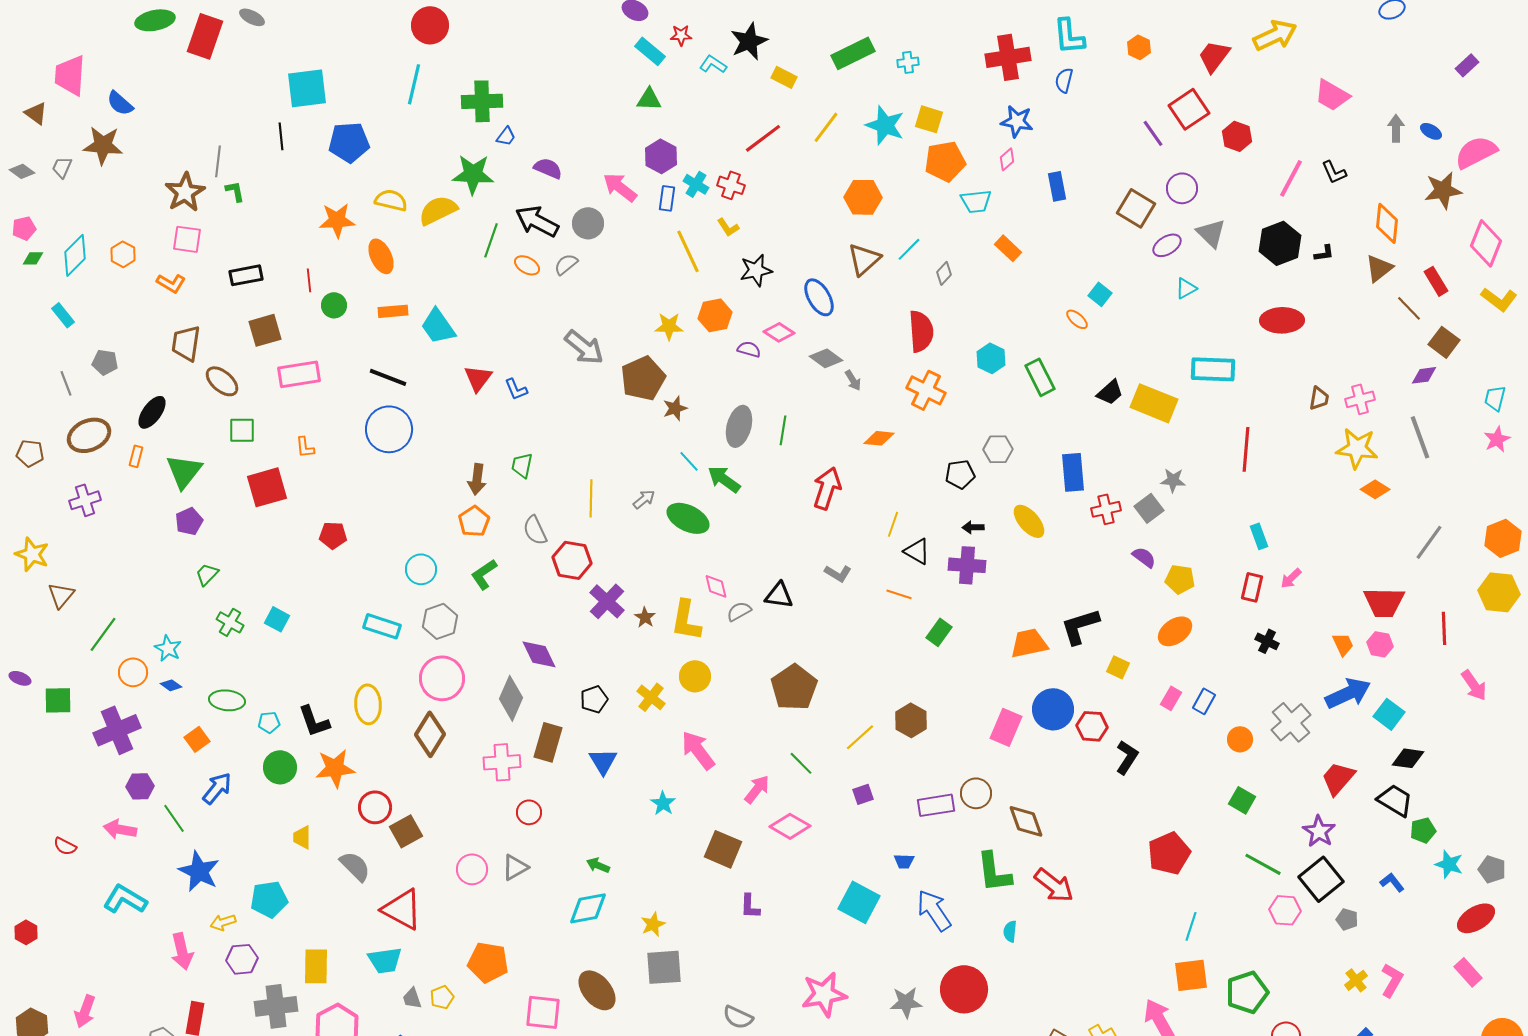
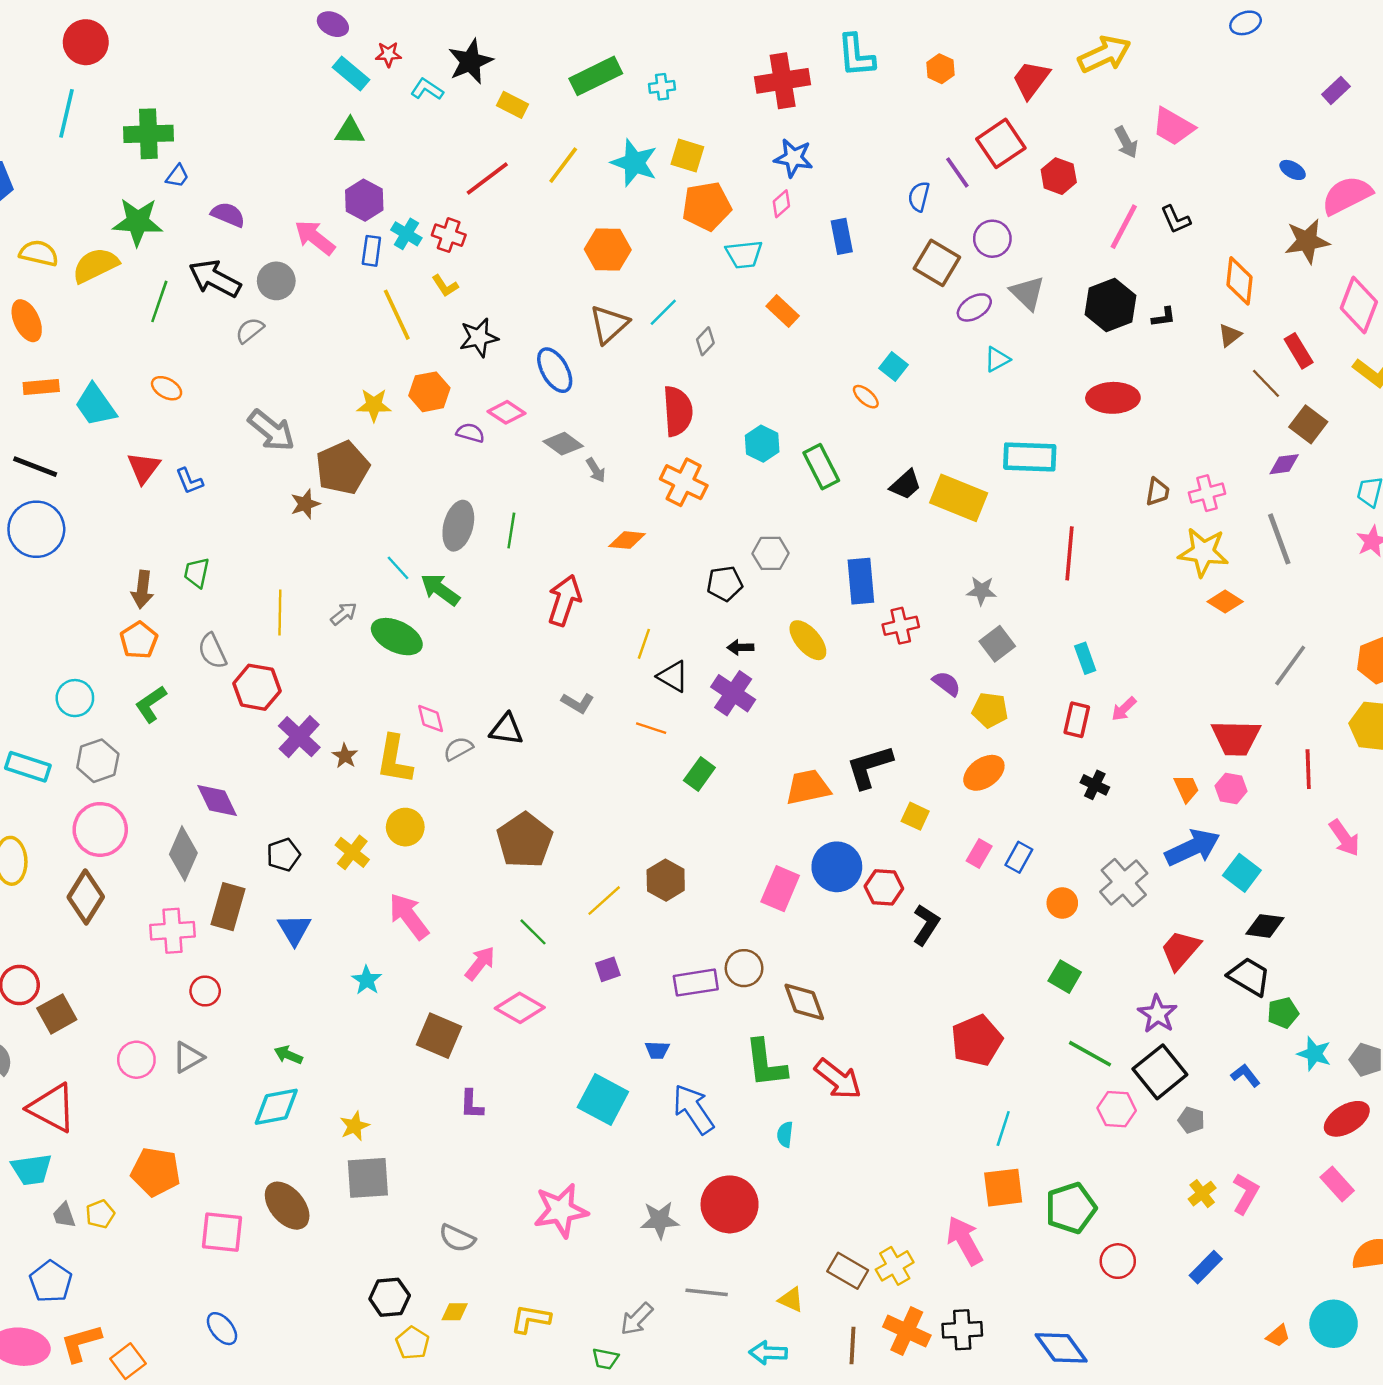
blue semicircle: (1064, 80) -> (919, 197), moved
gray arrow: (1396, 128) -> (1126, 142), moved, turned 152
orange ellipse: (527, 265) -> (167, 388), moved
brown triangle: (1379, 268) -> (1230, 335), size x0.7
brown star: (675, 408) -> (305, 504), moved
gray square: (1149, 508) -> (997, 644), moved
purple cross: (967, 565) -> (733, 693), turned 30

